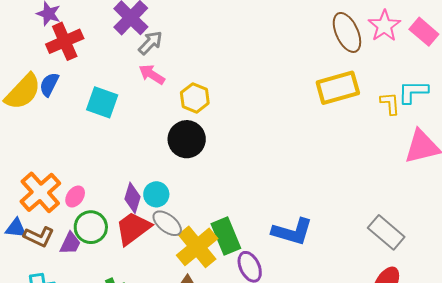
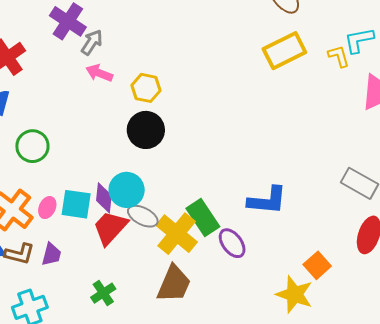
cyan square: (102, 102) -> (76, 204), moved
cyan circle: (156, 194) -> (127, 190), size x1.4
green circle: (91, 227) -> (32, 146), moved

